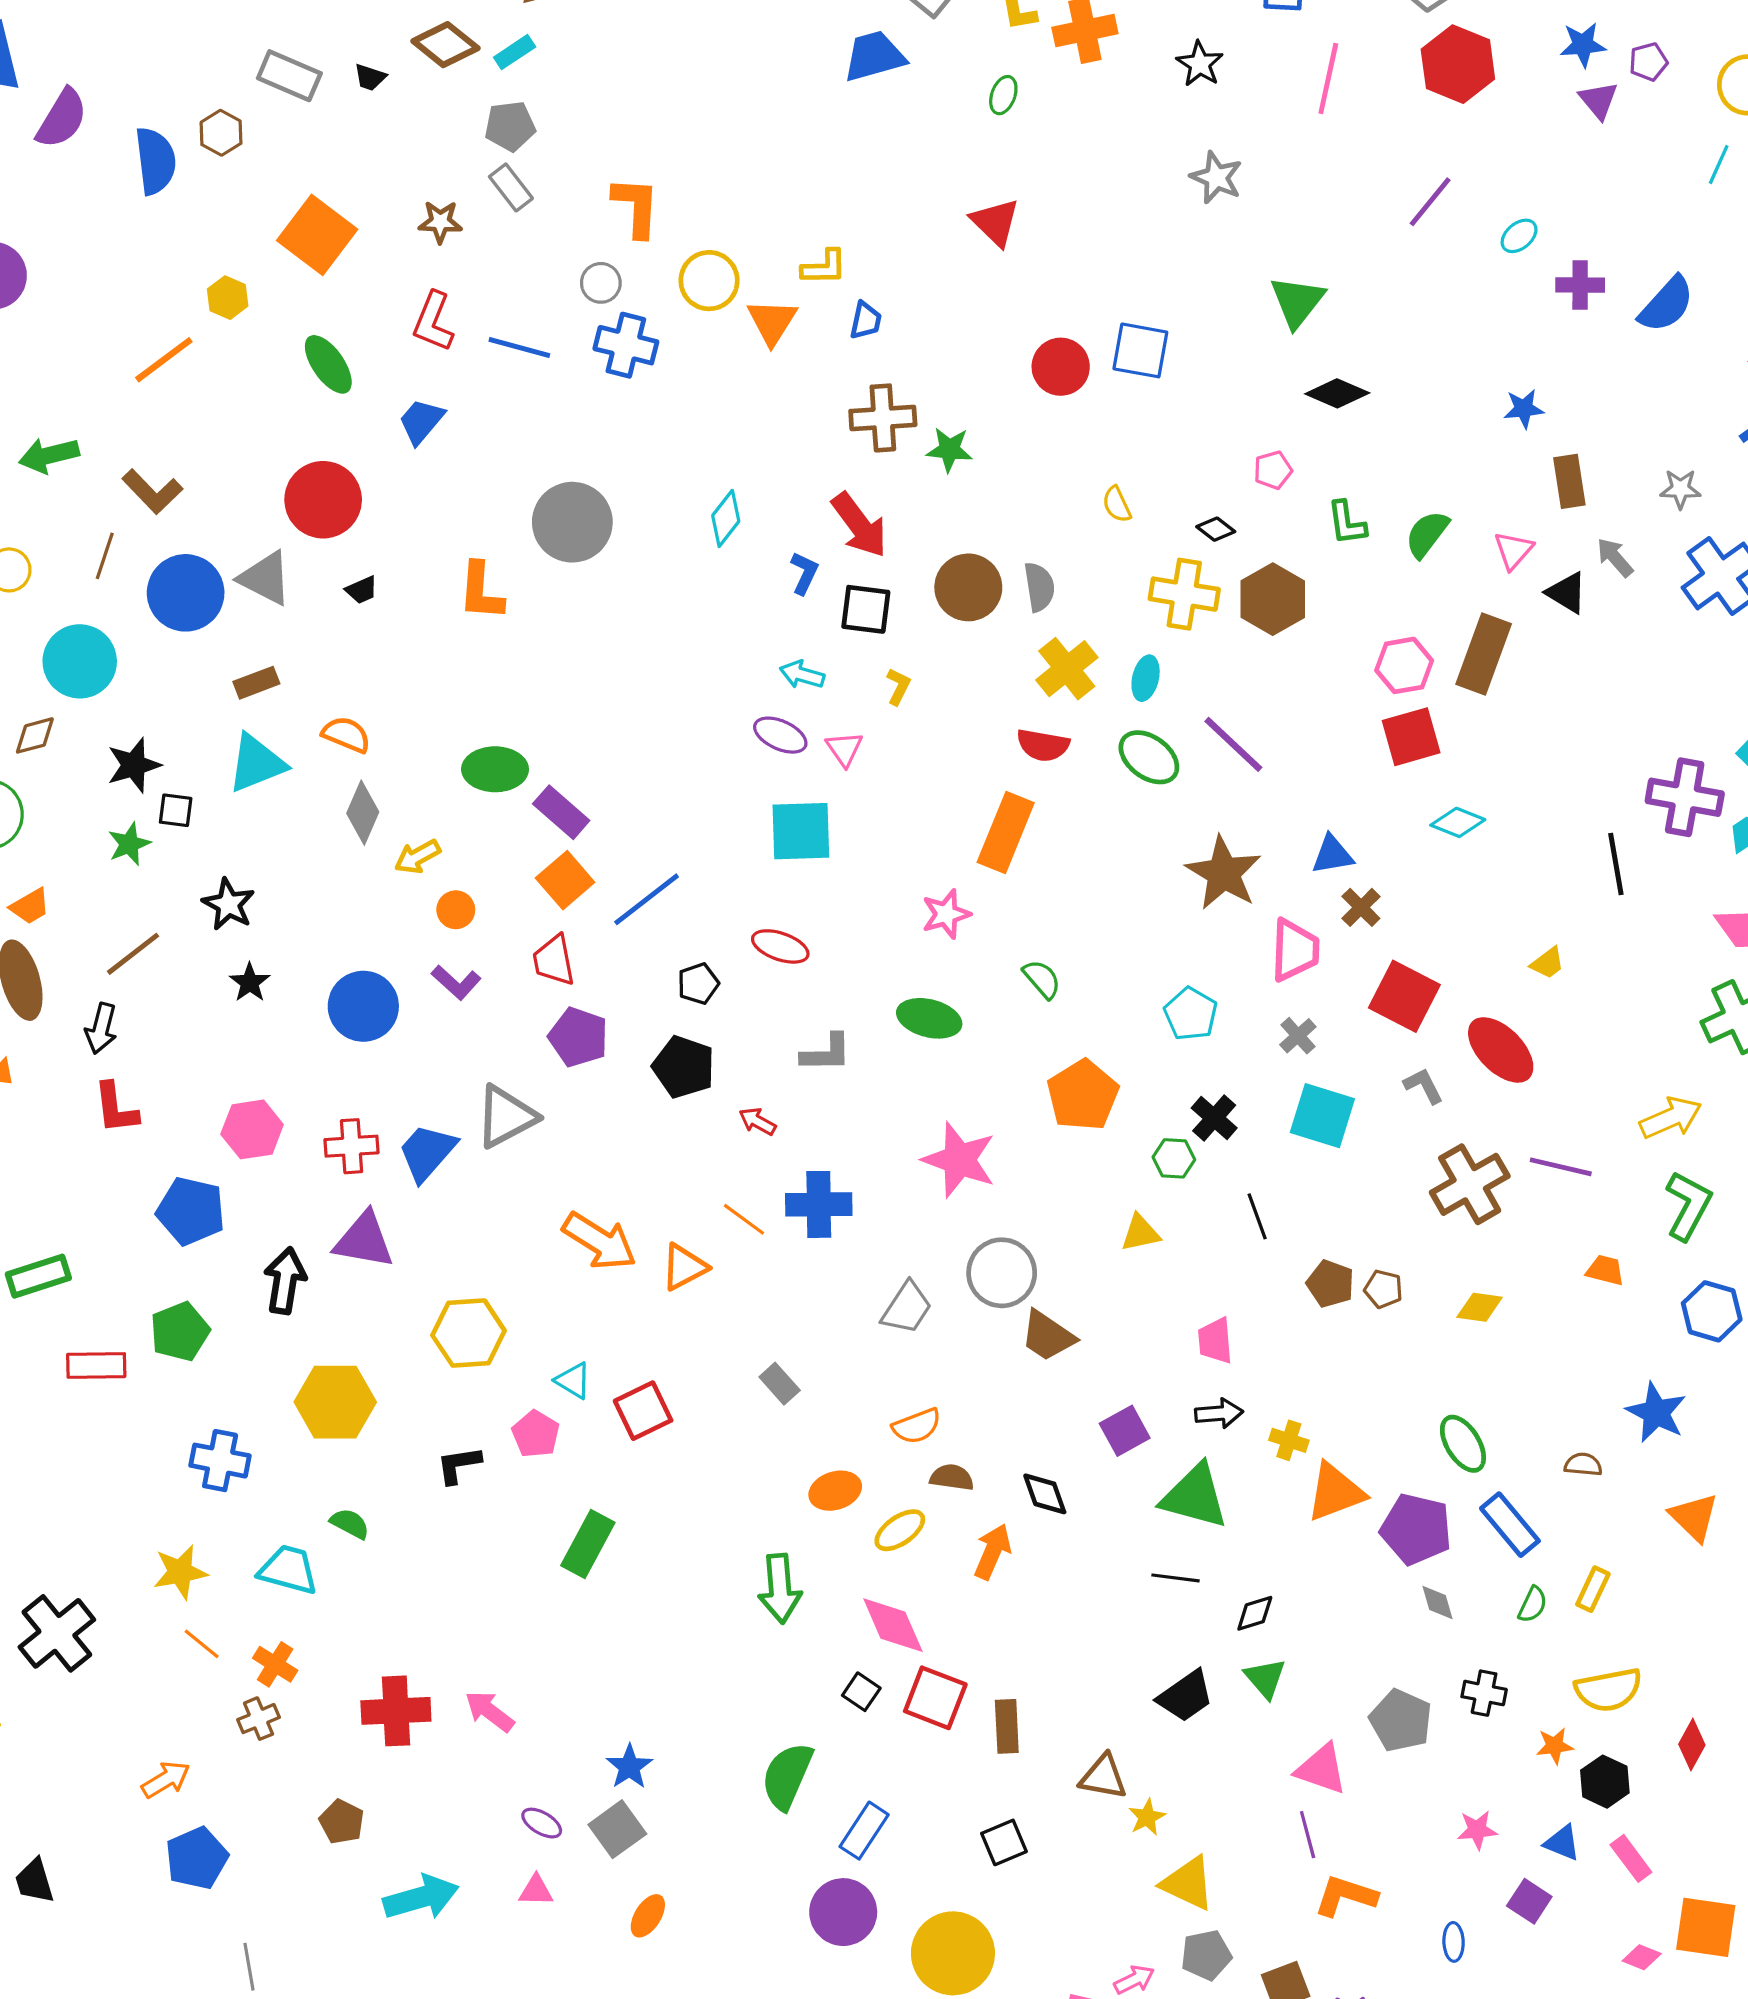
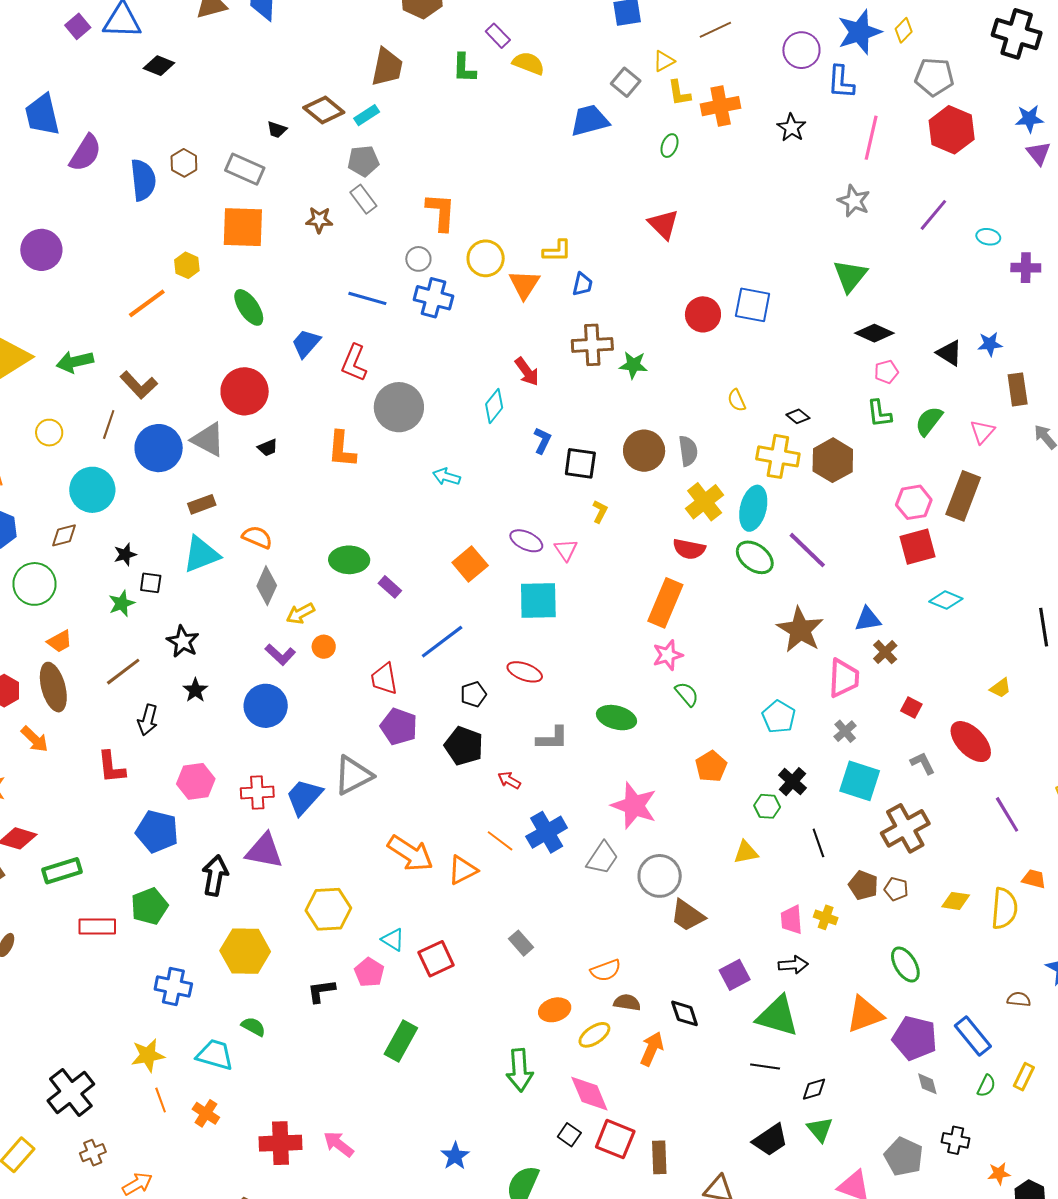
gray rectangle: (289, 76) -> (245, 169), moved
gray star: (1216, 177) -> (854, 201), moved
orange square: (317, 235) -> (243, 227), turned -36
cyan ellipse: (1519, 236) -> (988, 237), turned 50
red L-shape: (433, 322) -> (354, 363), moved
pink pentagon: (1273, 470) -> (886, 372), moved
red arrow: (859, 525) -> (527, 372), moved, size x0.7
black triangle: (1567, 593) -> (949, 353), moved
cyan arrow: (802, 675) -> (446, 477), moved
cyan ellipse: (1146, 678) -> (753, 508), size x1.6
black star: (134, 765) -> (125, 555), size x0.7
purple rectangle: (561, 812) -> (390, 587), size x0.7
orange square: (565, 880) -> (470, 564), moved
pink star: (946, 914) -> (668, 655), moved
purple L-shape: (456, 982) -> (280, 654), moved
red square: (1404, 996) -> (911, 707), size x0.5
black arrow: (101, 1028) -> (148, 720), moved
orange pentagon: (1083, 1095) -> (711, 766), size x0.7
purple line: (1561, 1167) -> (1007, 814), turned 45
brown cross: (1470, 1184) -> (905, 828), moved
blue cross: (819, 1204) -> (547, 832), turned -30
gray trapezoid: (907, 1308) -> (602, 858), moved
yellow cross: (1289, 1440) -> (826, 917), moved
green ellipse: (1463, 1444) -> (905, 965), moved
orange line: (202, 1644) -> (161, 1100), turned 30
yellow semicircle: (1608, 1690) -> (1004, 908), moved, turned -75
brown cross: (259, 1719) -> (93, 1153), moved
blue star: (629, 1767) -> (455, 1156), moved

